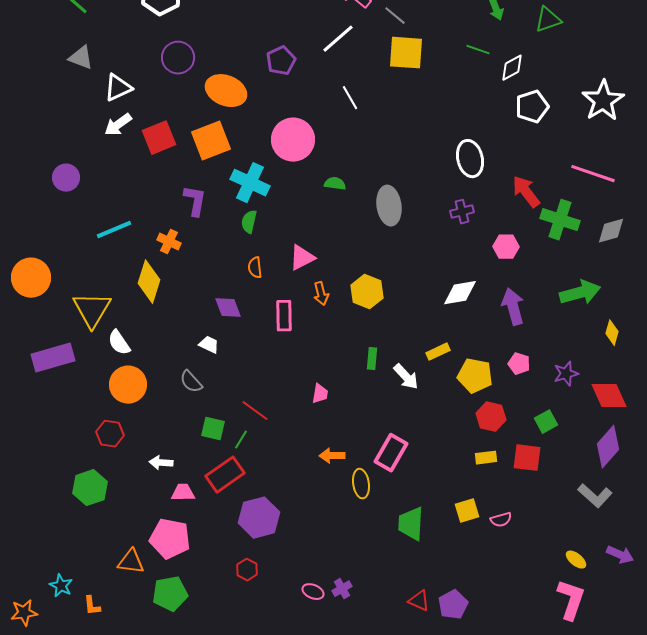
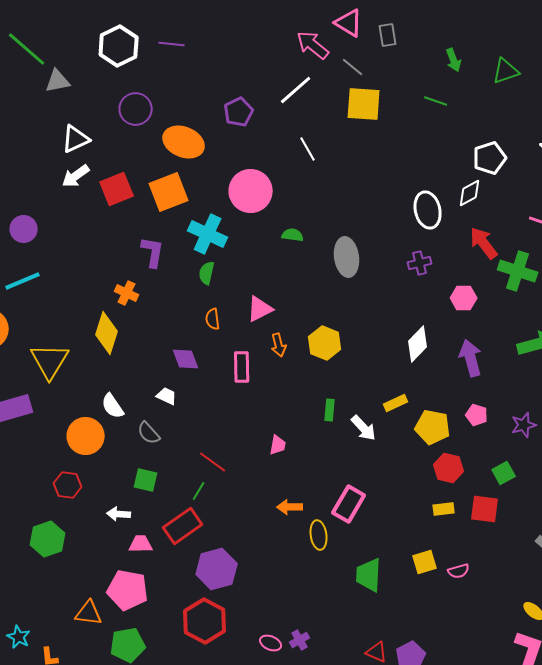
gray triangle: (81, 58) -> (58, 81), moved, turned -32
white diamond: (512, 68) -> (470, 193), moved
cyan line: (114, 230) -> (23, 281), moved
white diamond: (460, 293) -> (418, 344), turned -36
white semicircle: (119, 343) -> (113, 406), moved
green square: (213, 429) -> (146, 480), moved
red hexagon: (247, 570) -> (205, 621), size x2.0

